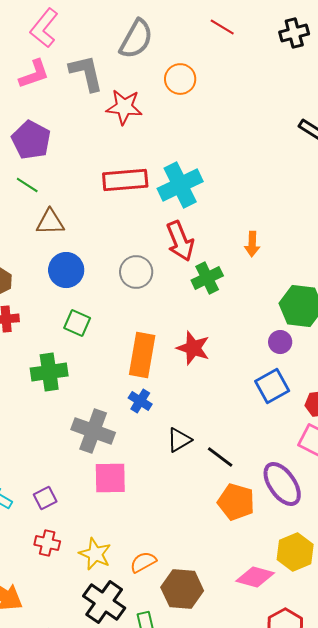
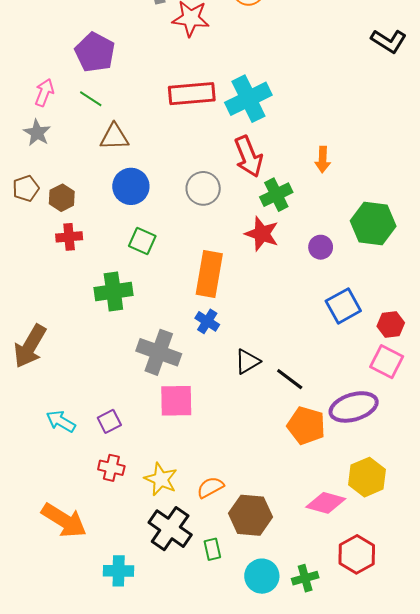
purple circle: (280, 342) -> (321, 247), moved
red star: (193, 348) -> (262, 234), moved
purple ellipse: (282, 484) -> (354, 407), turned -72

